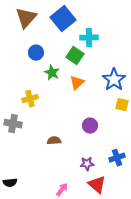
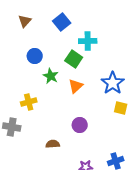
brown triangle: (26, 18) -> (25, 21), size x0.6
blue square: (63, 19) -> (62, 22), size x0.7
purple circle: (90, 126) -> (80, 125), moved

